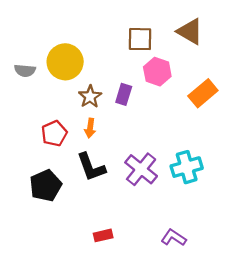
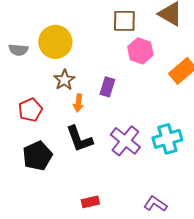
purple rectangle: (124, 94) -> (107, 87), moved
brown star: (90, 97) -> (64, 80), moved
red pentagon: (54, 133) -> (30, 110), moved

